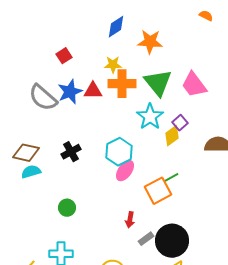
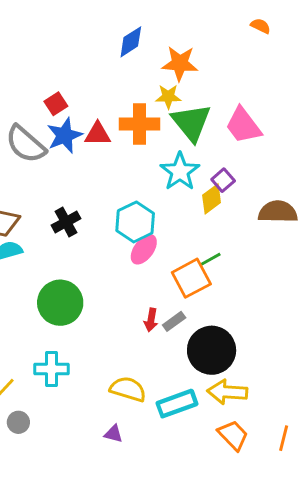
red square: (64, 56) -> (56, 104), moved
yellow star: (113, 65) -> (168, 97), moved
green circle: (67, 208) -> (60, 303), size x1.8
gray rectangle: (146, 239) -> (174, 321), moved

